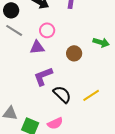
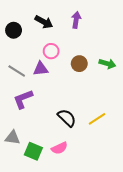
gray line: (14, 30) -> (17, 71), moved
brown circle: (74, 53) -> (79, 64), moved
purple L-shape: (43, 76) -> (23, 99), moved

